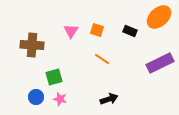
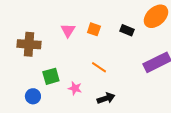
orange line: (102, 59) -> (99, 67), moved
pink star: (60, 99) -> (75, 88), moved

